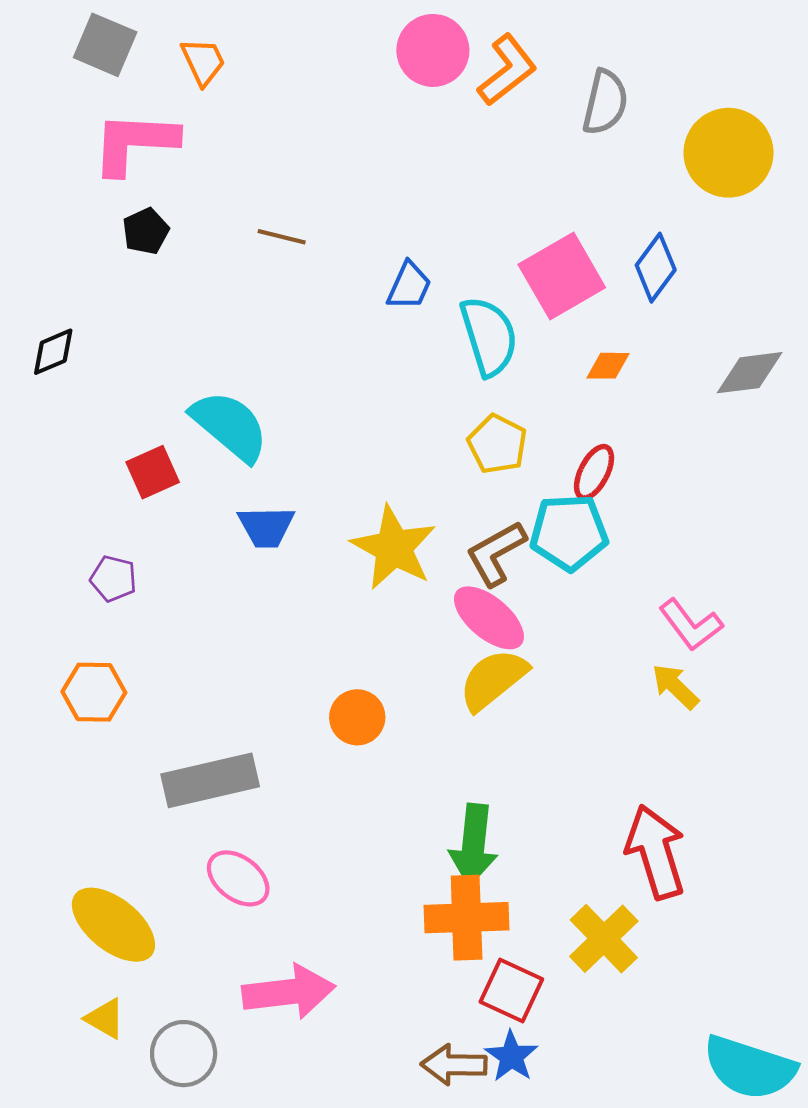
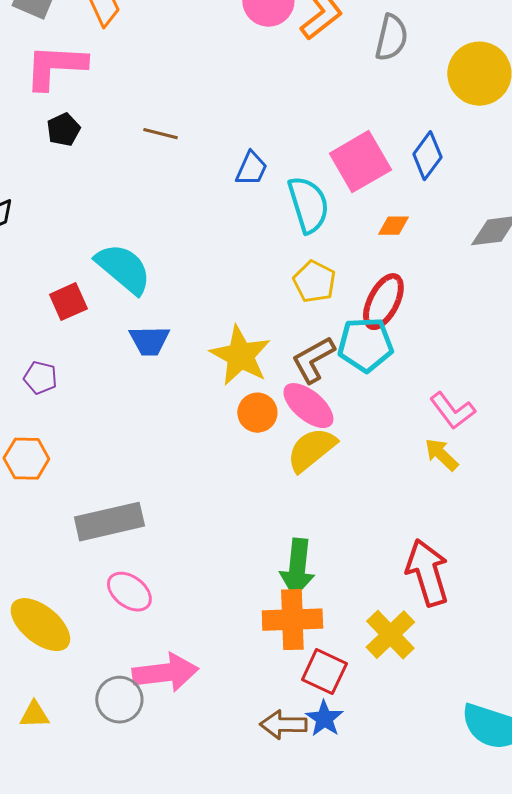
red ellipse: (594, 472) -> (383, 302), size x1.4
orange circle: (357, 717) -> (257, 413), moved
yellow triangle: (105, 1019) -> (34, 715), moved, turned -32
gray circle: (184, 1054) -> (119, 700), moved

